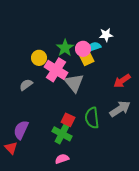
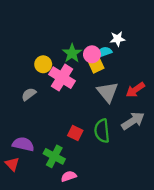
gray triangle: (74, 83) -> (107, 92), moved
purple semicircle: (21, 130) -> (23, 144), turned 78
green cross: (62, 134) -> (54, 156), moved

